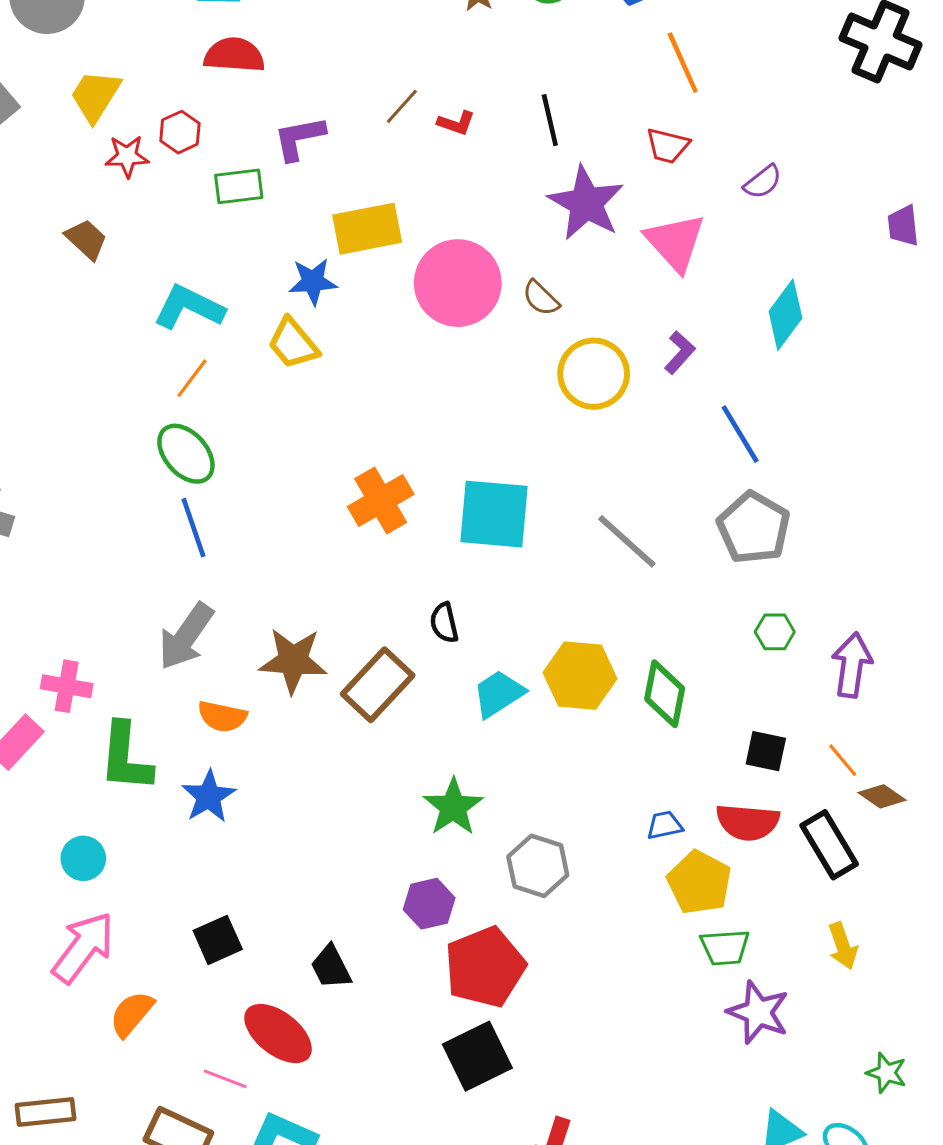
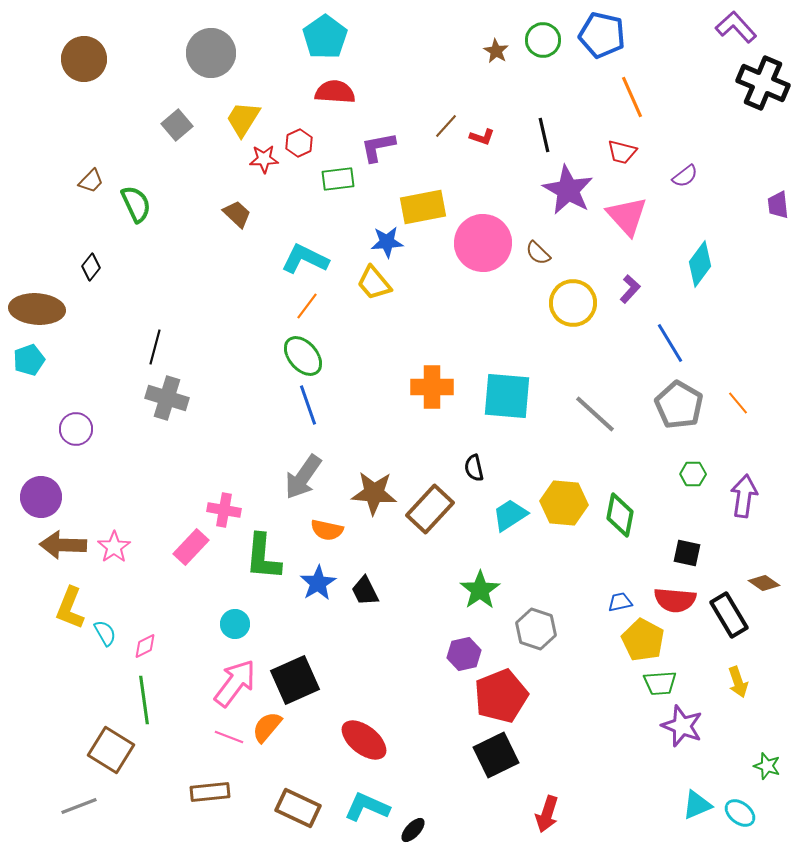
orange cross: (381, 501) -> (432, 387), turned 30
orange line: (843, 760) -> (738, 403), moved
black square: (218, 940) -> (295, 680), moved, size x1.5
black trapezoid: (331, 967) -> (365, 591), moved
pink line: (225, 1079) -> (229, 737), moved

